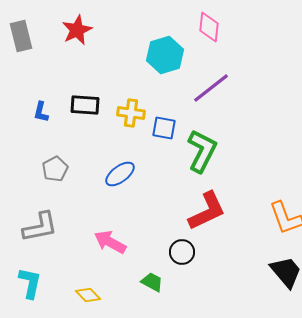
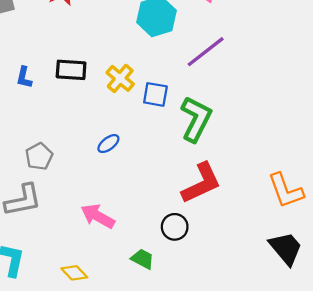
yellow cross: (131, 113) -> (120, 78), turned 32
gray pentagon: (55, 169) -> (39, 156), moved
blue ellipse: (120, 174) -> (108, 144), size x0.7

